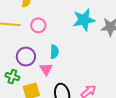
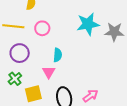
purple circle: (26, 57) -> (20, 53), moved
green cross: (12, 77) -> (15, 79), turned 32

